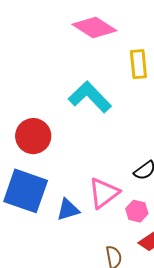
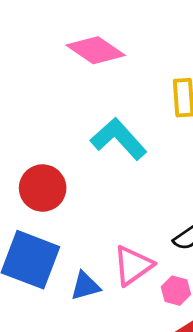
pink diamond: (94, 27) -> (96, 50), moved

